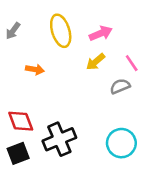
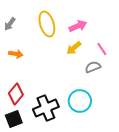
orange arrow: (35, 70) -> (16, 54), moved
red diamond: (21, 121) -> (16, 94), turned 60
cyan circle: (121, 143) -> (80, 101), moved

